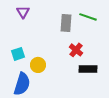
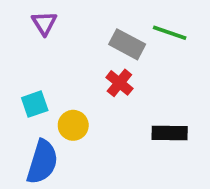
gray rectangle: (66, 23) -> (127, 44), turned -66
red cross: (76, 50) -> (119, 83), moved

